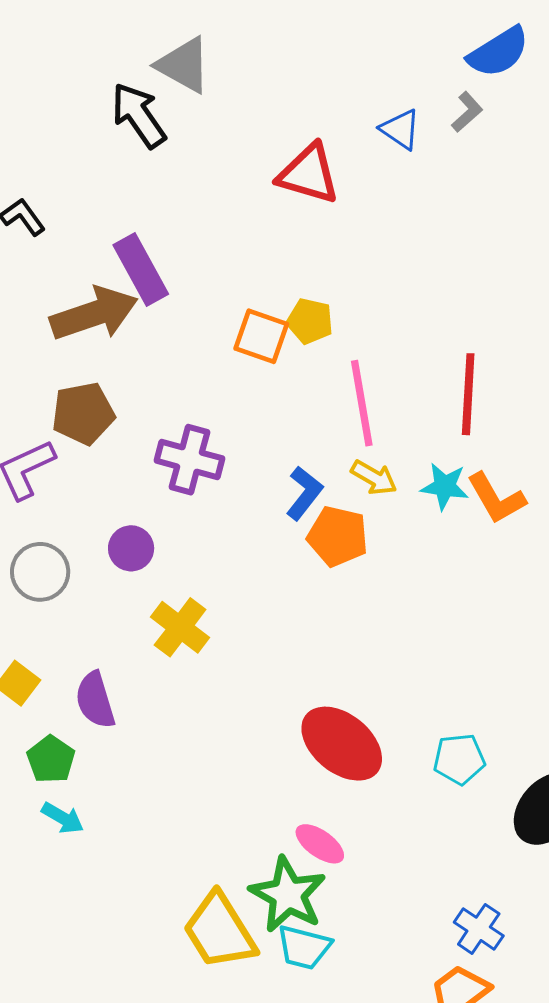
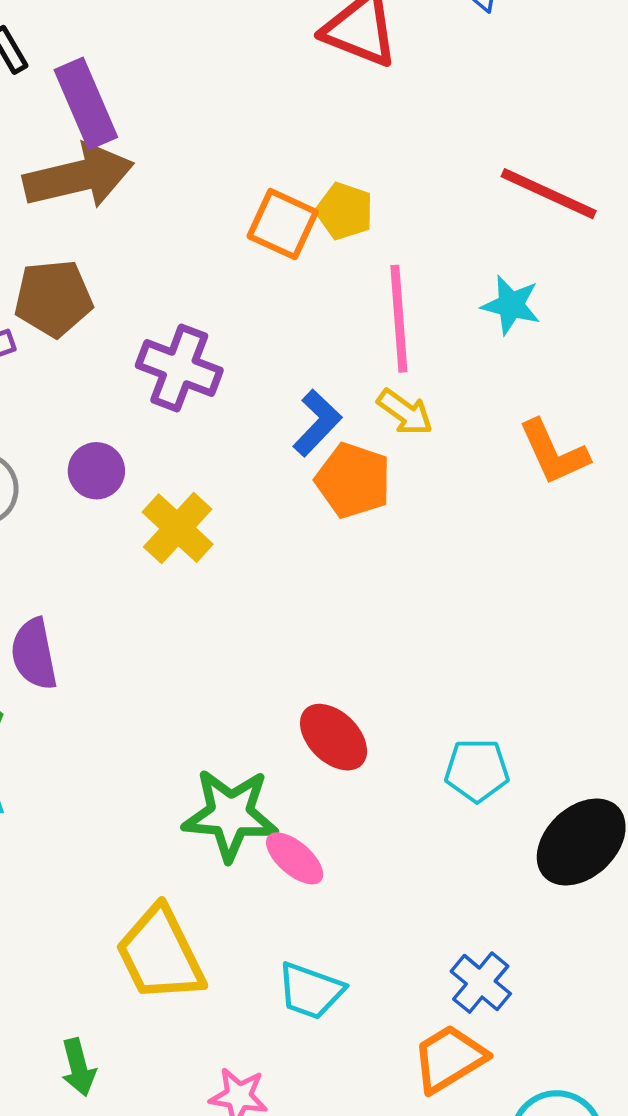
purple rectangle: (141, 270) -> (86, 103), moved
red line: (468, 394) -> (549, 194), moved, turned -74
cyan star: (445, 486) -> (511, 305), moved
yellow cross: (180, 627) -> (178, 528), moved
red ellipse: (342, 744) -> (334, 737), size x0.7
green star: (288, 895) -> (230, 815), moved, turned -30
cyan trapezoid: (304, 947) -> (311, 991), moved

